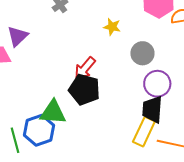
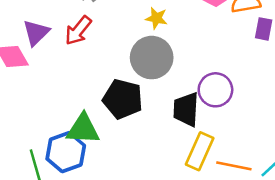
gray circle: (142, 53) -> (152, 58), moved, size x1.4
red arrow: (85, 68) -> (78, 30), moved
black trapezoid: (152, 109) -> (186, 109), moved

